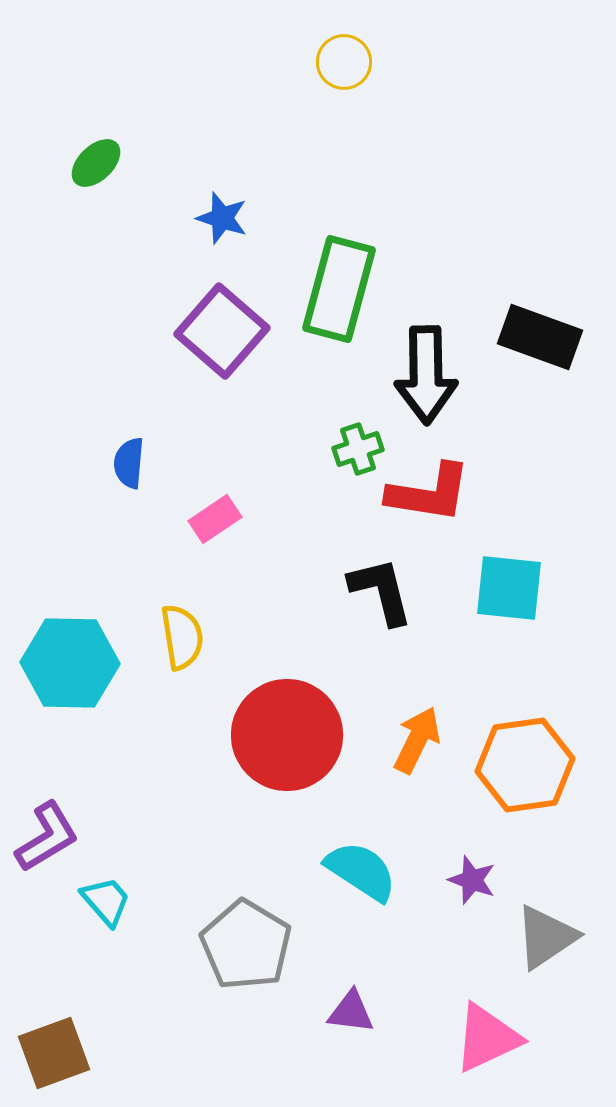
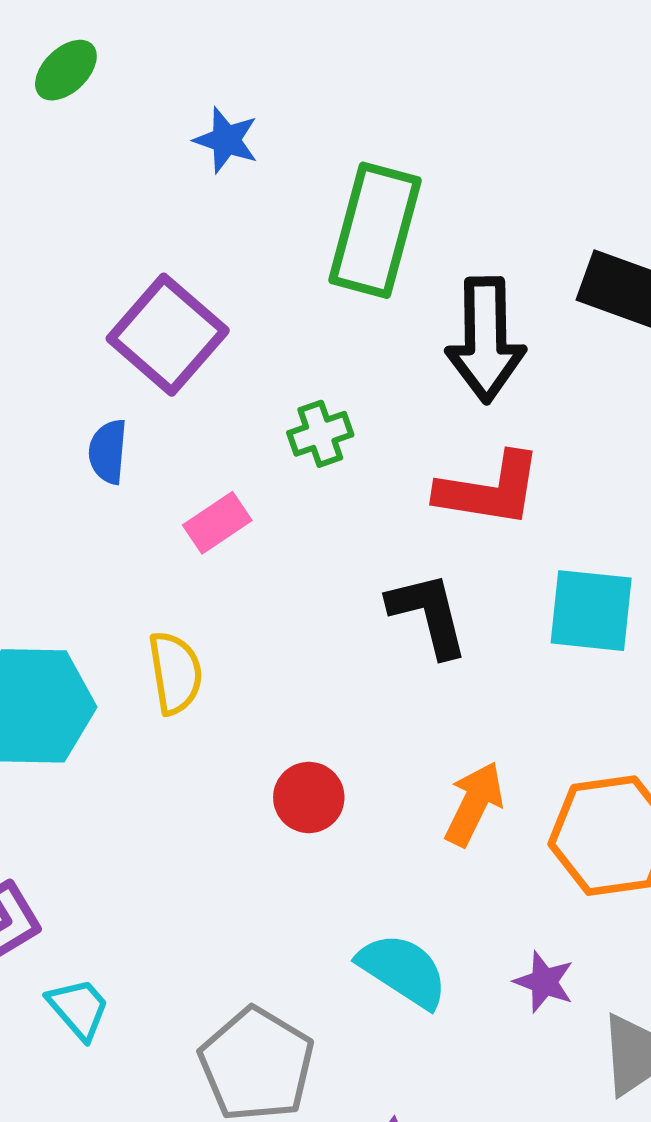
purple square: (222, 331) -> (168, 335), moved
green cross: (358, 449) -> (320, 434), moved
red circle: (287, 735) -> (309, 797), size x0.5

